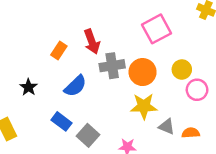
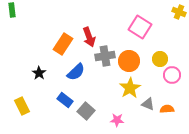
pink square: (156, 29) -> (140, 27), turned -30
orange rectangle: (59, 50) -> (63, 44), size x1.5
yellow star: (144, 106) -> (130, 88), turned -30

